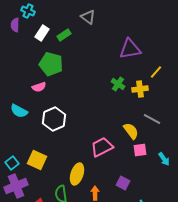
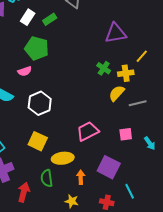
gray line: (152, 119) -> (138, 103), turned -42
yellow semicircle: (131, 131) -> (117, 93), moved, turned -102
yellow square: (37, 160) -> (38, 141), moved
yellow ellipse: (77, 174) -> (63, 158), turned 65
purple square: (123, 183) -> (109, 167), size x1.6

